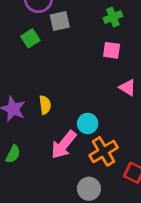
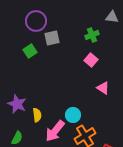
pink square: (112, 50) -> (91, 60), turned 32
yellow semicircle: (45, 105) -> (37, 115), moved

